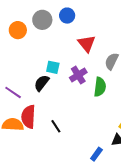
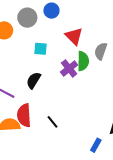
cyan square: (53, 67) -> (41, 49), moved
green semicircle: (100, 87) -> (83, 61), moved

